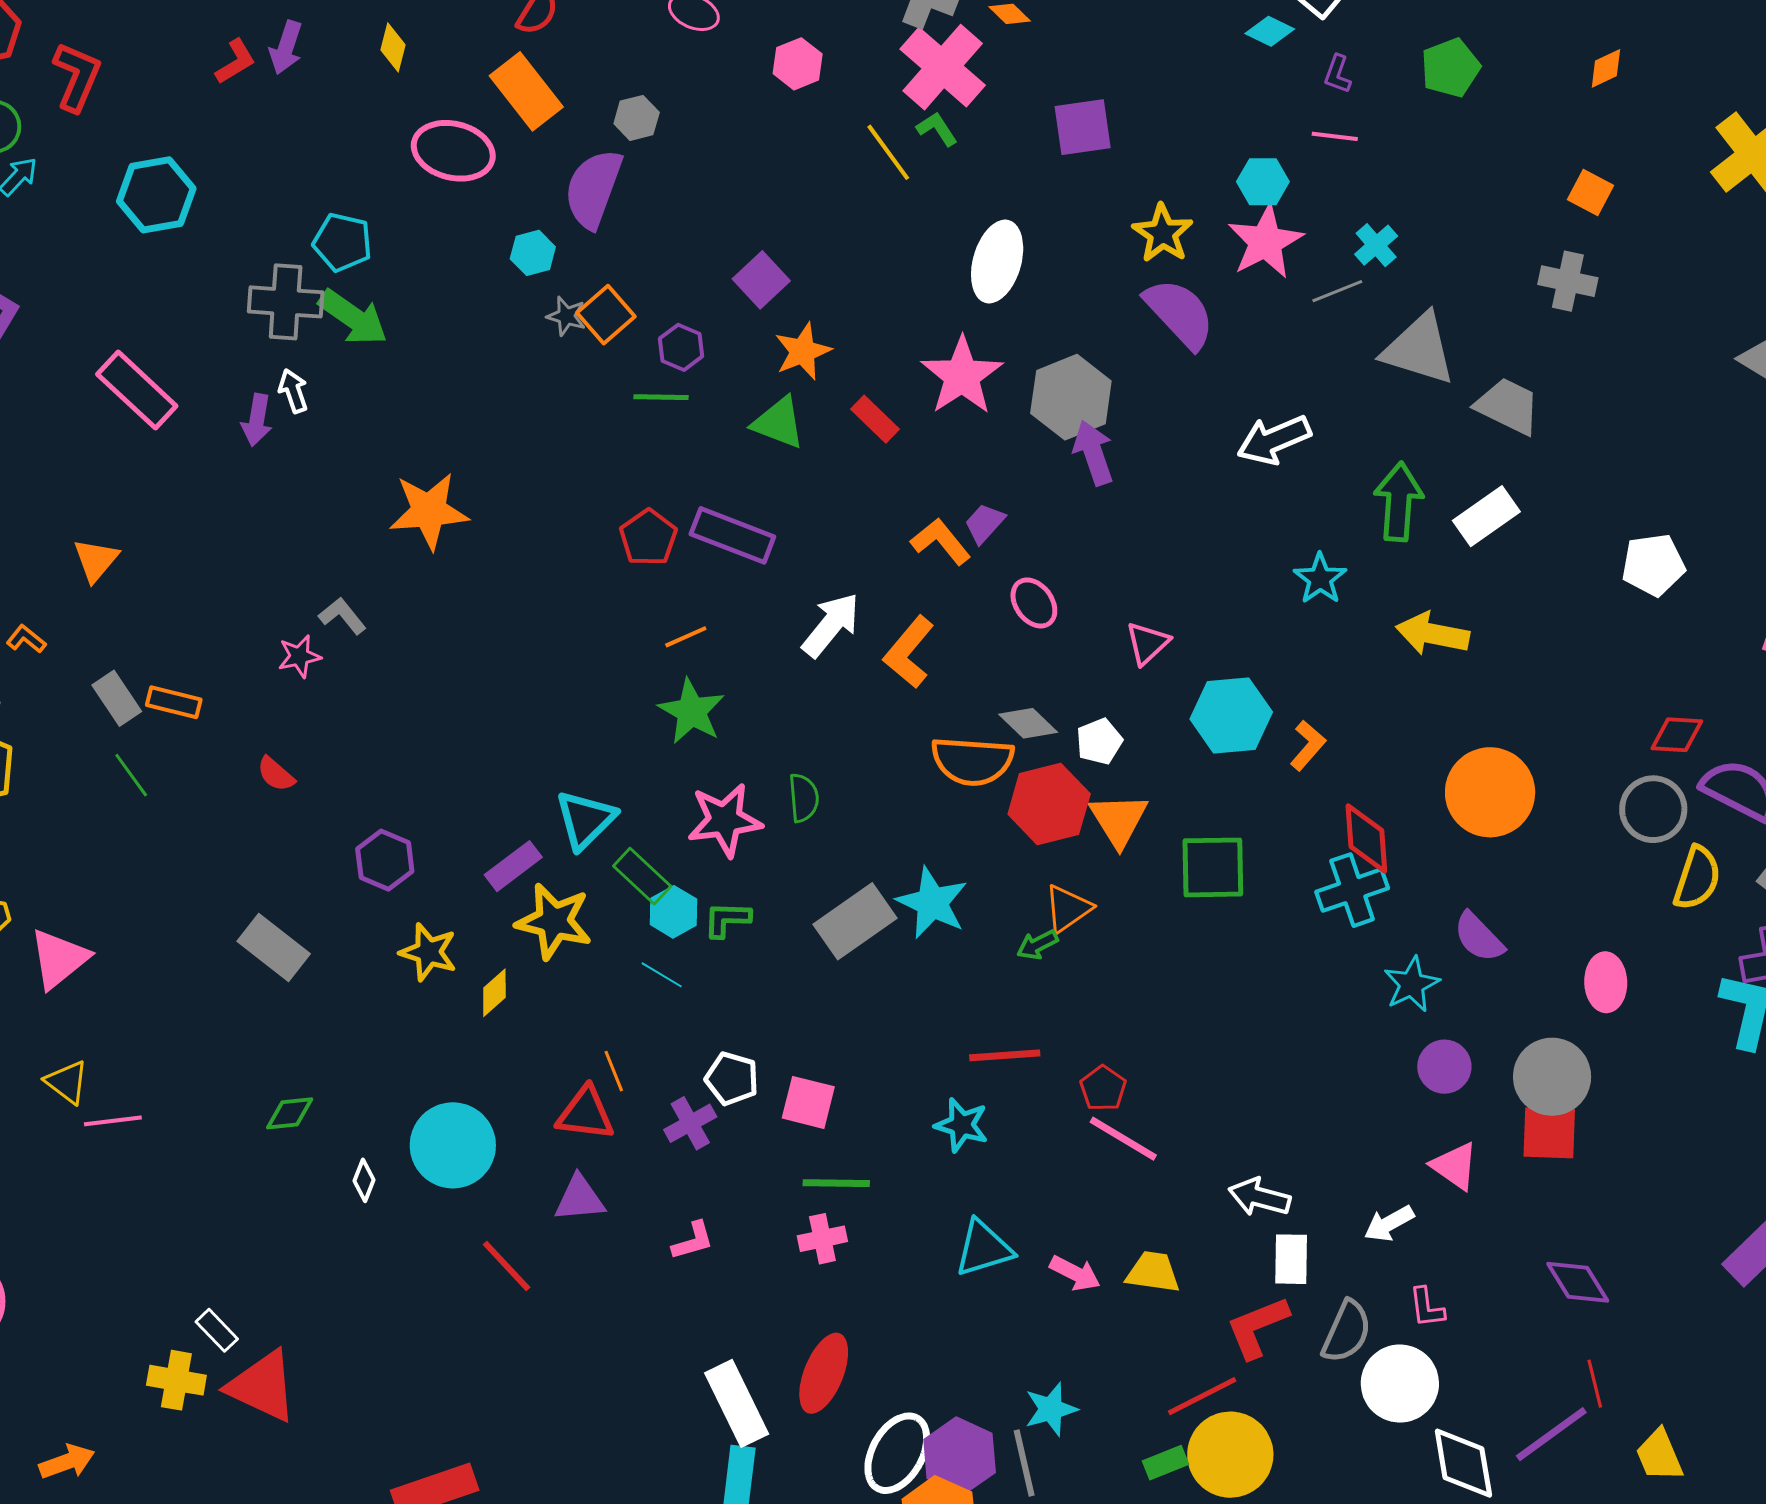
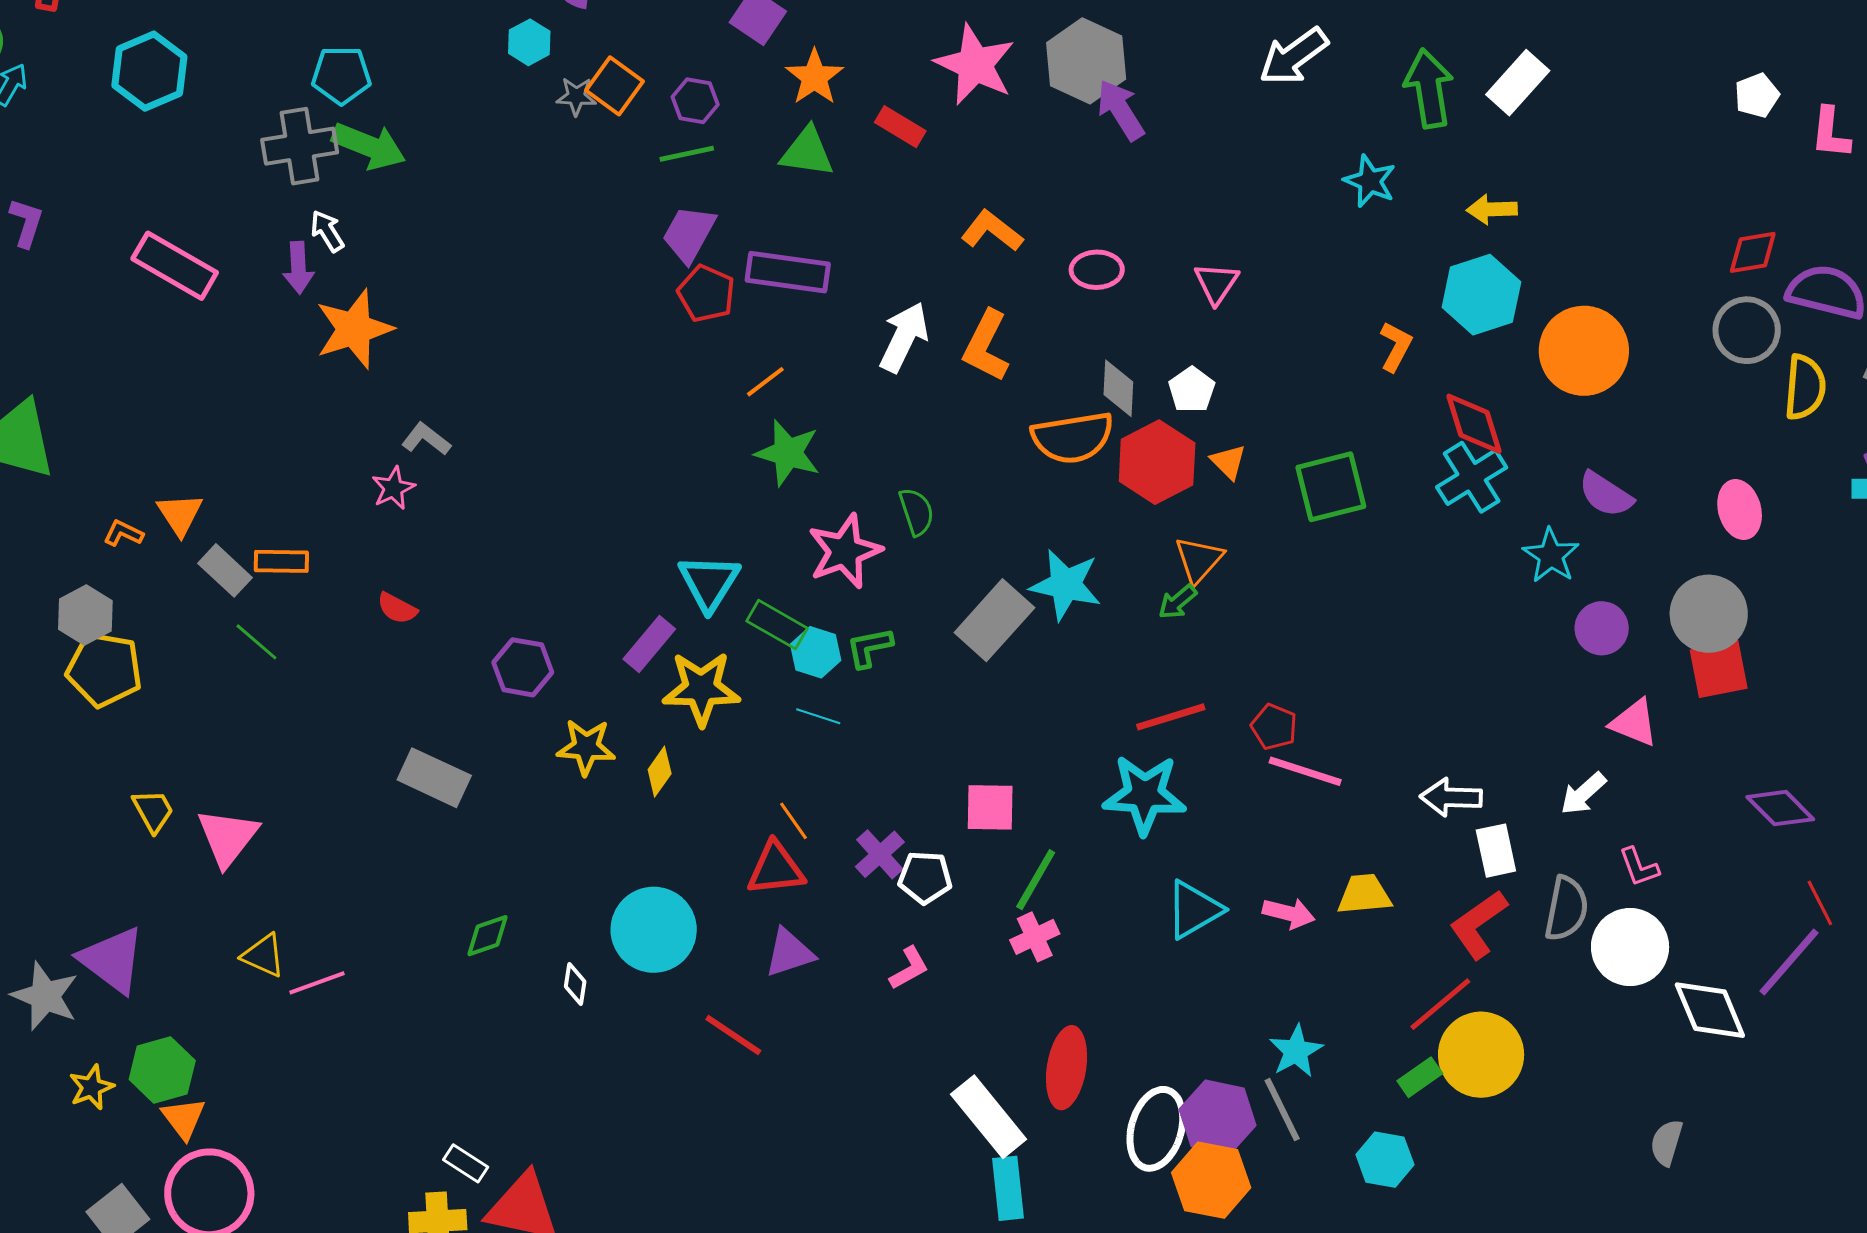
orange star: (429, 511) -> (354, 329), moved
purple trapezoid: (985, 523) -> (689, 234), moved, size x1.4
orange triangle: (96, 560) -> (180, 514), moved
white pentagon: (1653, 565) -> (1757, 95), moved, size x0.7
pink ellipse: (1034, 603) -> (1097, 270), turned -42
yellow arrow: (1433, 634) -> (1492, 209), size x0.7
cyan hexagon: (1231, 716) -> (1481, 295), moved
gray diamond: (1028, 723) -> (1118, 388), turned 62
orange triangle: (1119, 820) -> (1228, 462), size x0.6
white pentagon: (732, 1079) -> (925, 877), moved
cyan star: (962, 1125) -> (1145, 795), size x1.5
green line: (836, 1183) -> (1036, 880), turned -48

